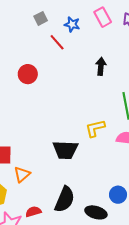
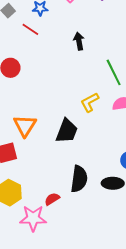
black trapezoid: (65, 150) -> (67, 131), turned -56
orange triangle: (22, 174) -> (25, 126), moved, size x1.4

